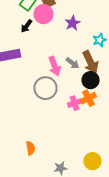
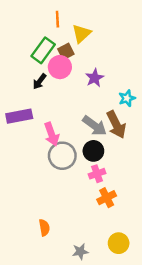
gray arrow: (72, 63) -> (95, 126), size x1.5
pink arrow: (54, 66) -> (51, 134), moved
black circle: (90, 80) -> (93, 151), moved
orange cross: (88, 98) -> (107, 198), moved

